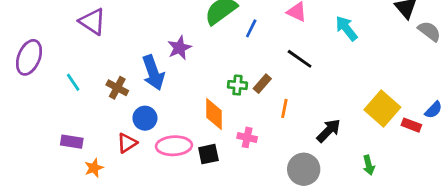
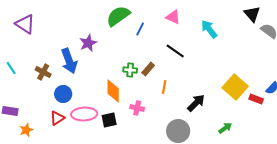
red triangle: (127, 143) -> (57, 118), moved
green arrow: (369, 165) -> (225, 128), turned -112

